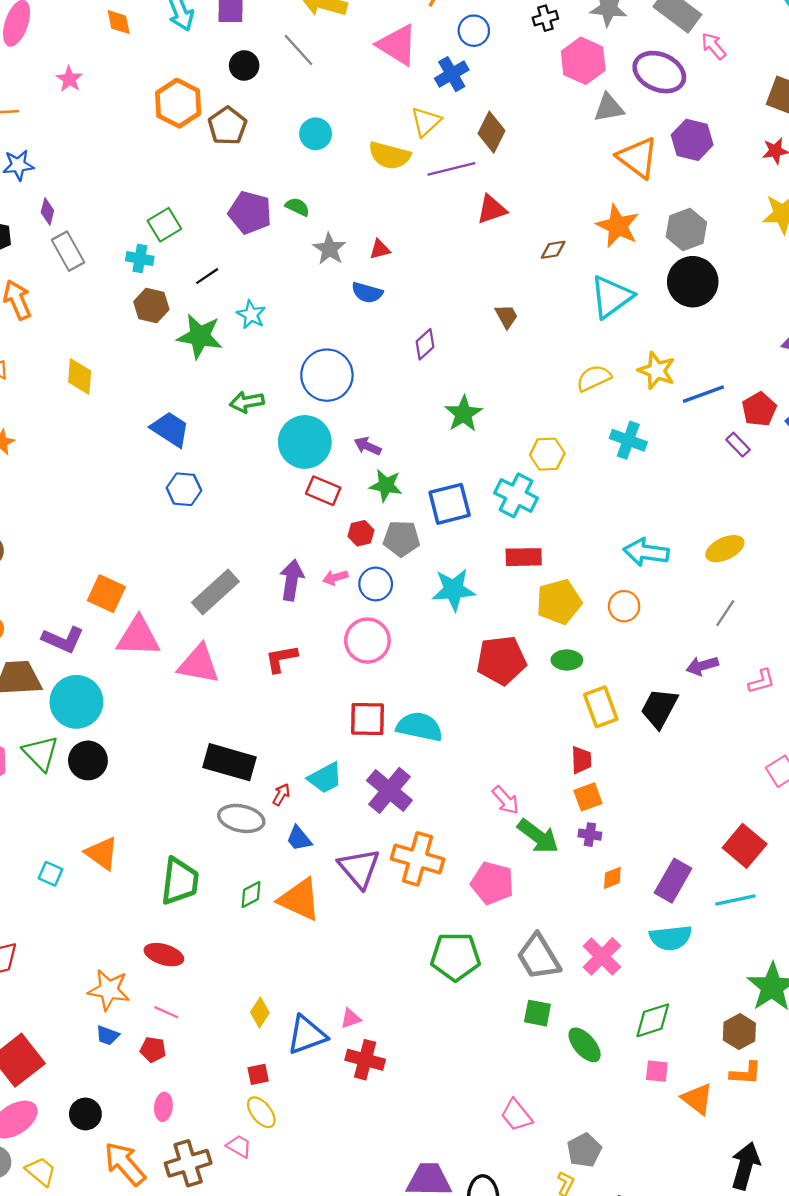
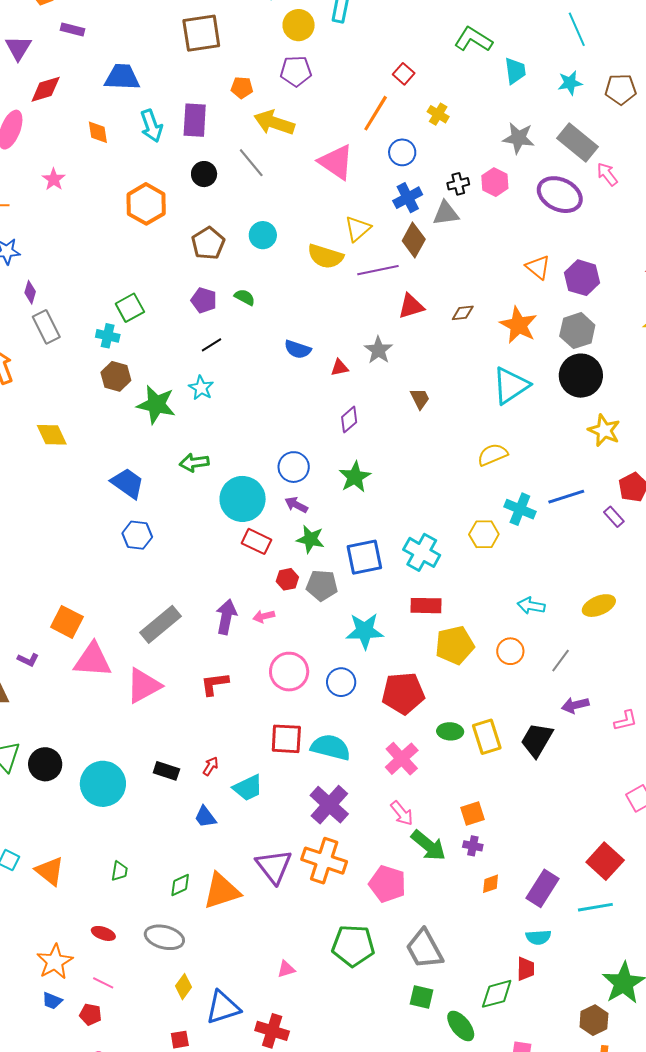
black cross: (545, 18) -> (458, 184), moved
pink hexagon: (583, 61) -> (495, 182), size x0.7
blue cross: (452, 74) -> (408, 198), moved
gray triangle: (609, 108) -> (446, 213), moved
brown pentagon: (227, 126) -> (208, 243), moved
purple hexagon: (692, 140) -> (582, 278), moved
orange triangle: (638, 158) -> (538, 267), size x0.7
purple pentagon: (250, 213) -> (204, 300), size x0.7
gray star: (329, 249) -> (378, 350), moved
red triangle: (380, 249) -> (339, 368), moved
brown diamond: (553, 250) -> (463, 313), moved
black line: (207, 276) -> (211, 345), moved
blue semicircle: (367, 293) -> (298, 349), moved
yellow star: (657, 371) -> (604, 430), moved
blue circle: (327, 375) -> (294, 467), moved, size x0.7
yellow diamond: (80, 377) -> (52, 435), turned -32
blue line: (703, 394) -> (566, 497), moved
green star: (464, 414) -> (355, 477), moved
yellow hexagon: (547, 454) -> (484, 534), moved
cyan arrow: (646, 552) -> (531, 606), size x0.7
blue circle: (376, 584) -> (341, 682), moved
gray line: (725, 613) -> (561, 661), moved
purple L-shape: (63, 640) -> (28, 660), size x0.6
green ellipse: (567, 660) -> (450, 731), moved
pink triangle: (199, 664) -> (144, 686), turned -42
cyan circle: (76, 702) -> (103, 784), moved
red trapezoid: (581, 760) -> (526, 969), moved
black rectangle: (230, 762) -> (166, 771), size x0.6
purple cross: (389, 790) -> (329, 805), moved
red arrow: (281, 794) -> (211, 766), moved
gray ellipse: (241, 818) -> (164, 937), moved
blue trapezoid: (299, 838) -> (205, 817), moved
orange triangle: (102, 853) -> (50, 871), moved
green trapezoid: (180, 881) -> (119, 871), size x0.5
orange triangle: (300, 899) -> (222, 891), turned -45
cyan semicircle: (671, 938) -> (538, 937), size x0.7
red ellipse: (164, 955) -> (103, 933), size x0.7
pink cross: (602, 956) -> (402, 759), moved
orange star: (109, 990) -> (55, 962), turned 30
pink triangle: (351, 1018) -> (286, 969), moved
green diamond: (653, 1020) -> (497, 994), moved

